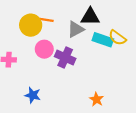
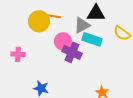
cyan rectangle: (103, 40) -> (92, 39), moved
pink circle: (44, 49) -> (63, 41), moved

